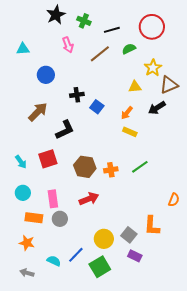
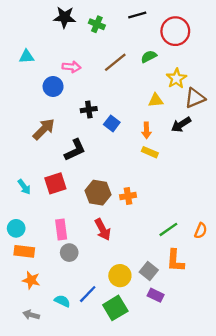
black star: (56, 15) -> (65, 17), turned 30
black line: (112, 30) -> (137, 15), moved
pink arrow: (68, 45) -> (72, 67), moved, turned -63
orange arrow: (127, 113) -> (146, 130), turned -40
green line: (140, 167) -> (168, 229), moved
cyan circle: (23, 193) -> (16, 228), moved
red arrow: (89, 199) -> (103, 229), turned 84
orange rectangle: (34, 218) -> (24, 251), moved

